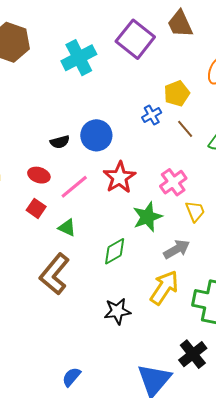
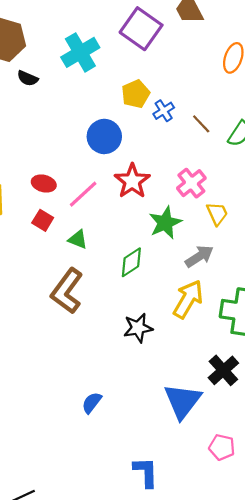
yellow pentagon: (177, 93) -> (136, 94), moved
black semicircle: (60, 142) -> (28, 78), moved, turned 42

